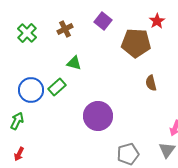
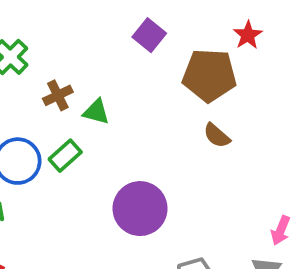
brown cross: (65, 29) -> (58, 95), moved
brown semicircle: (151, 83) -> (217, 136), moved, turned -35

